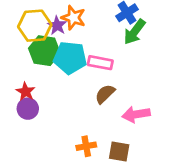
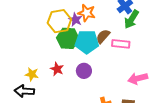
pink rectangle: (100, 63) -> (121, 44), moved
brown semicircle: (105, 94) -> (103, 36), moved
purple circle: (28, 109) -> (84, 71), moved

